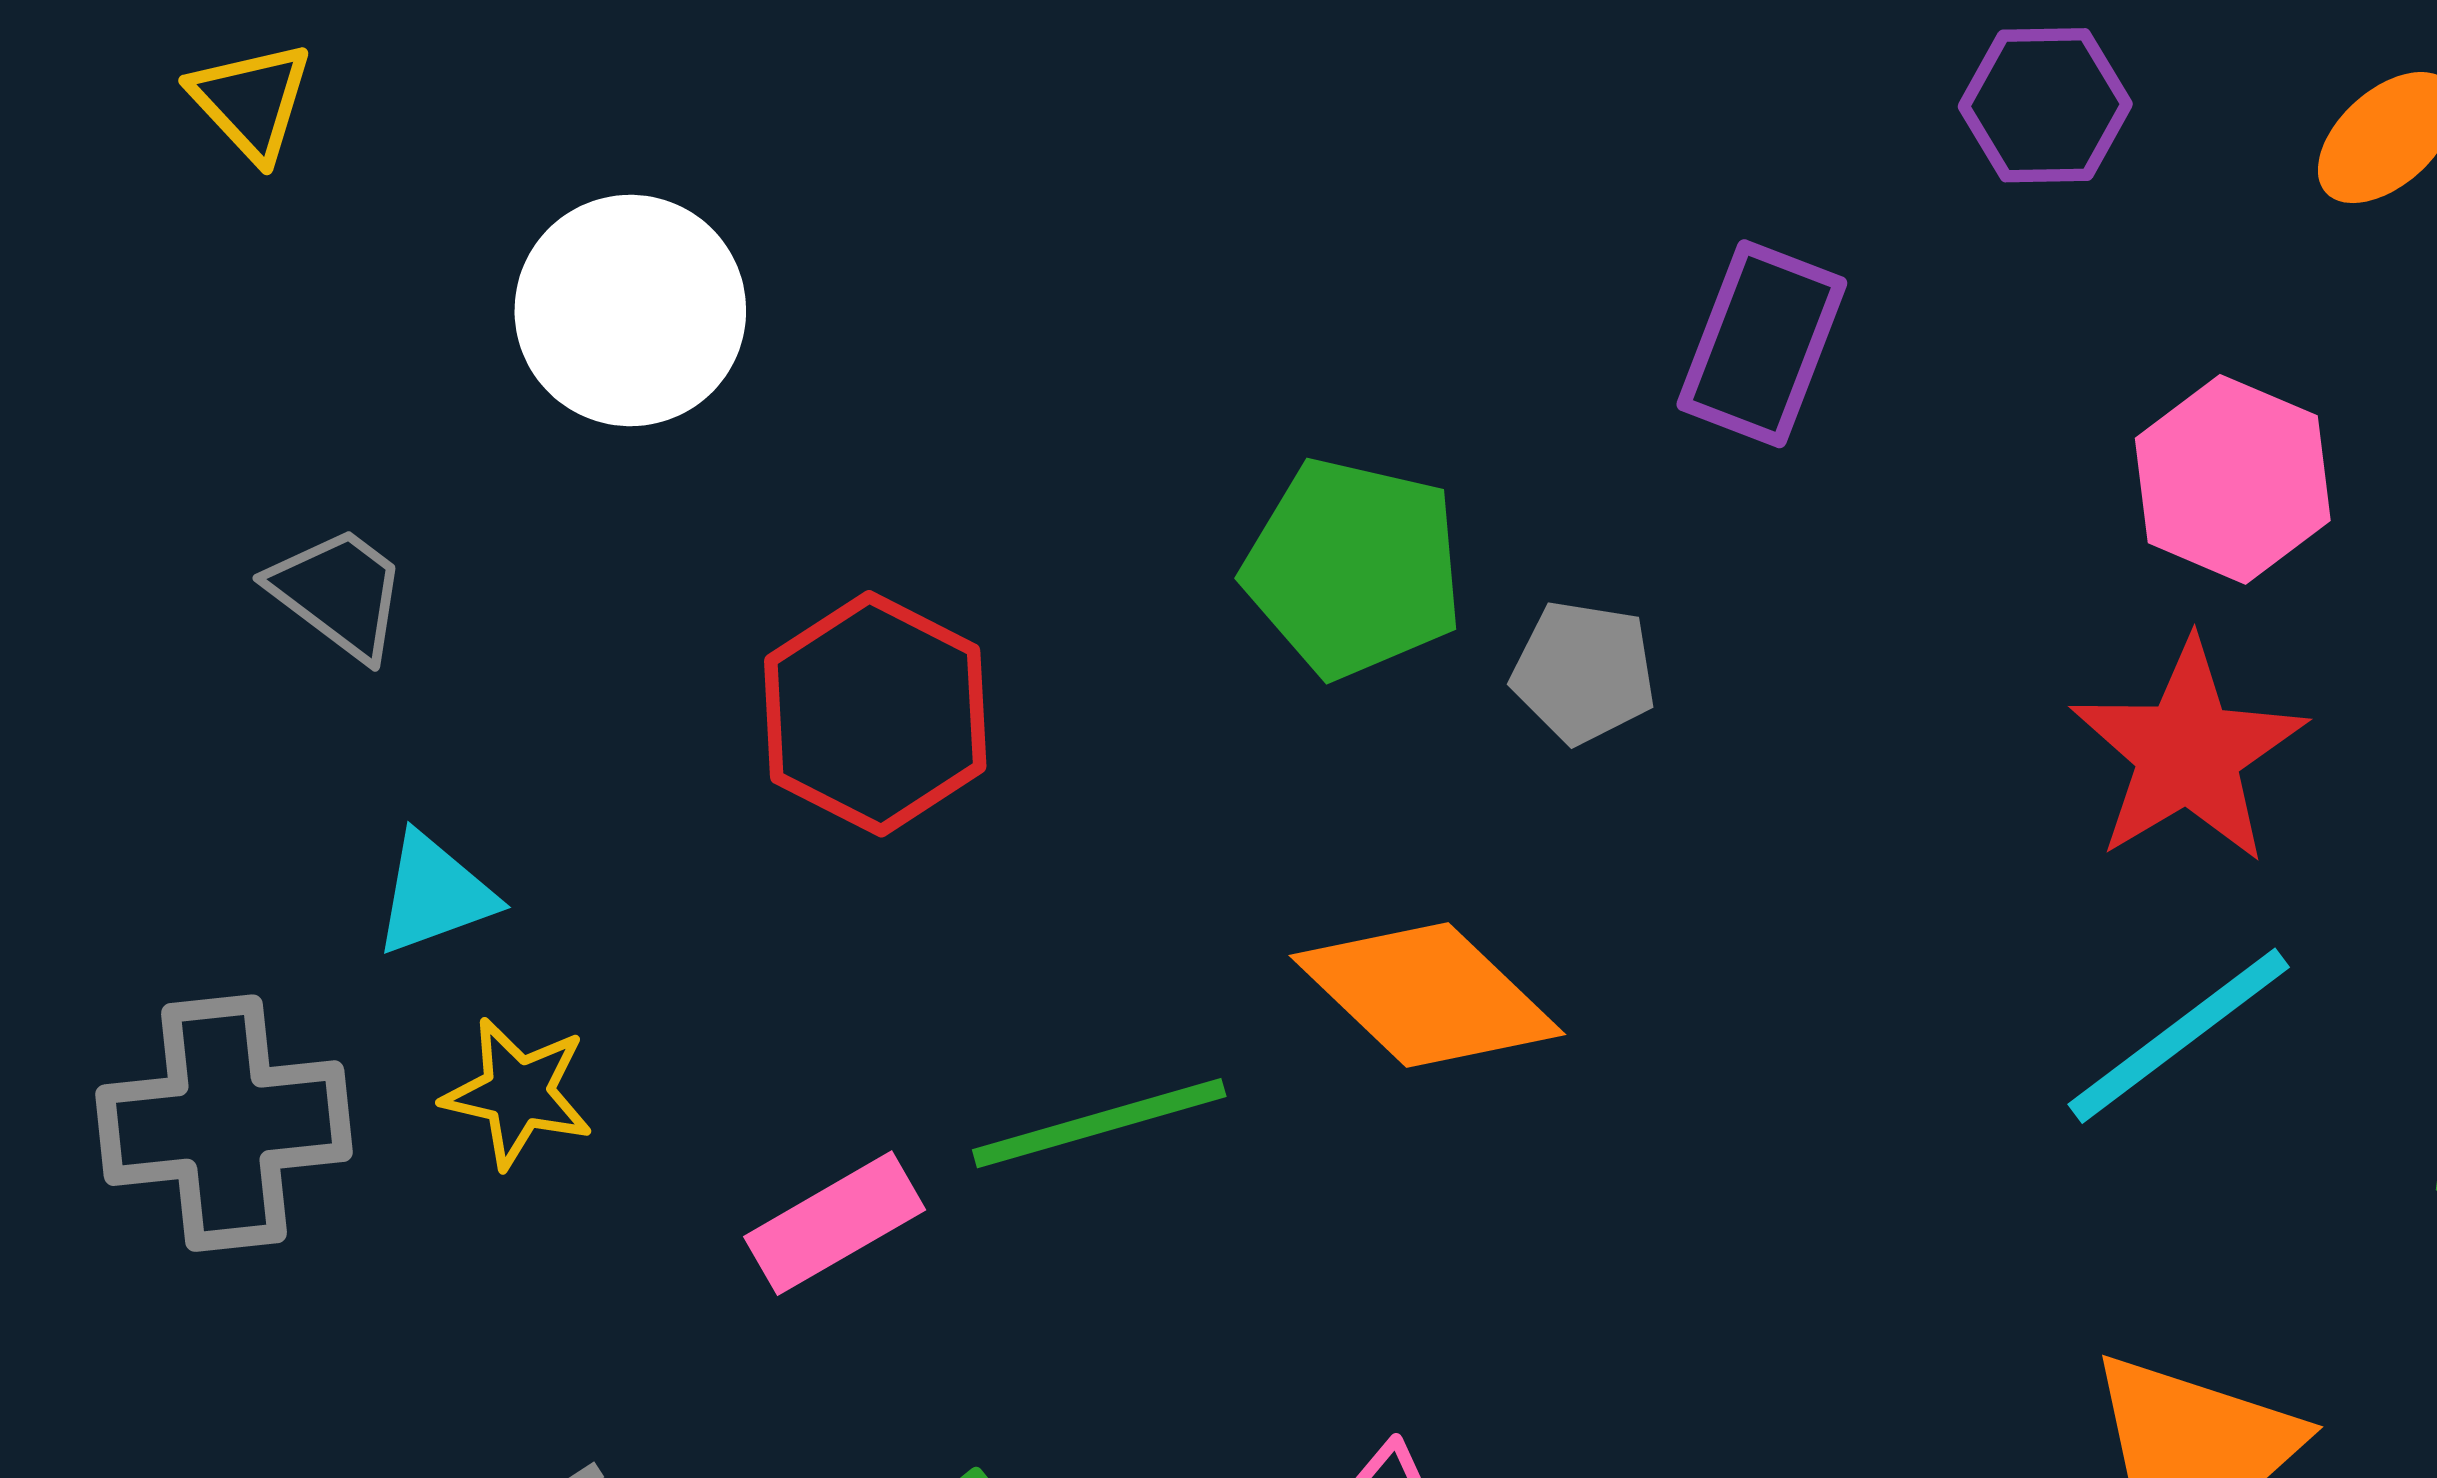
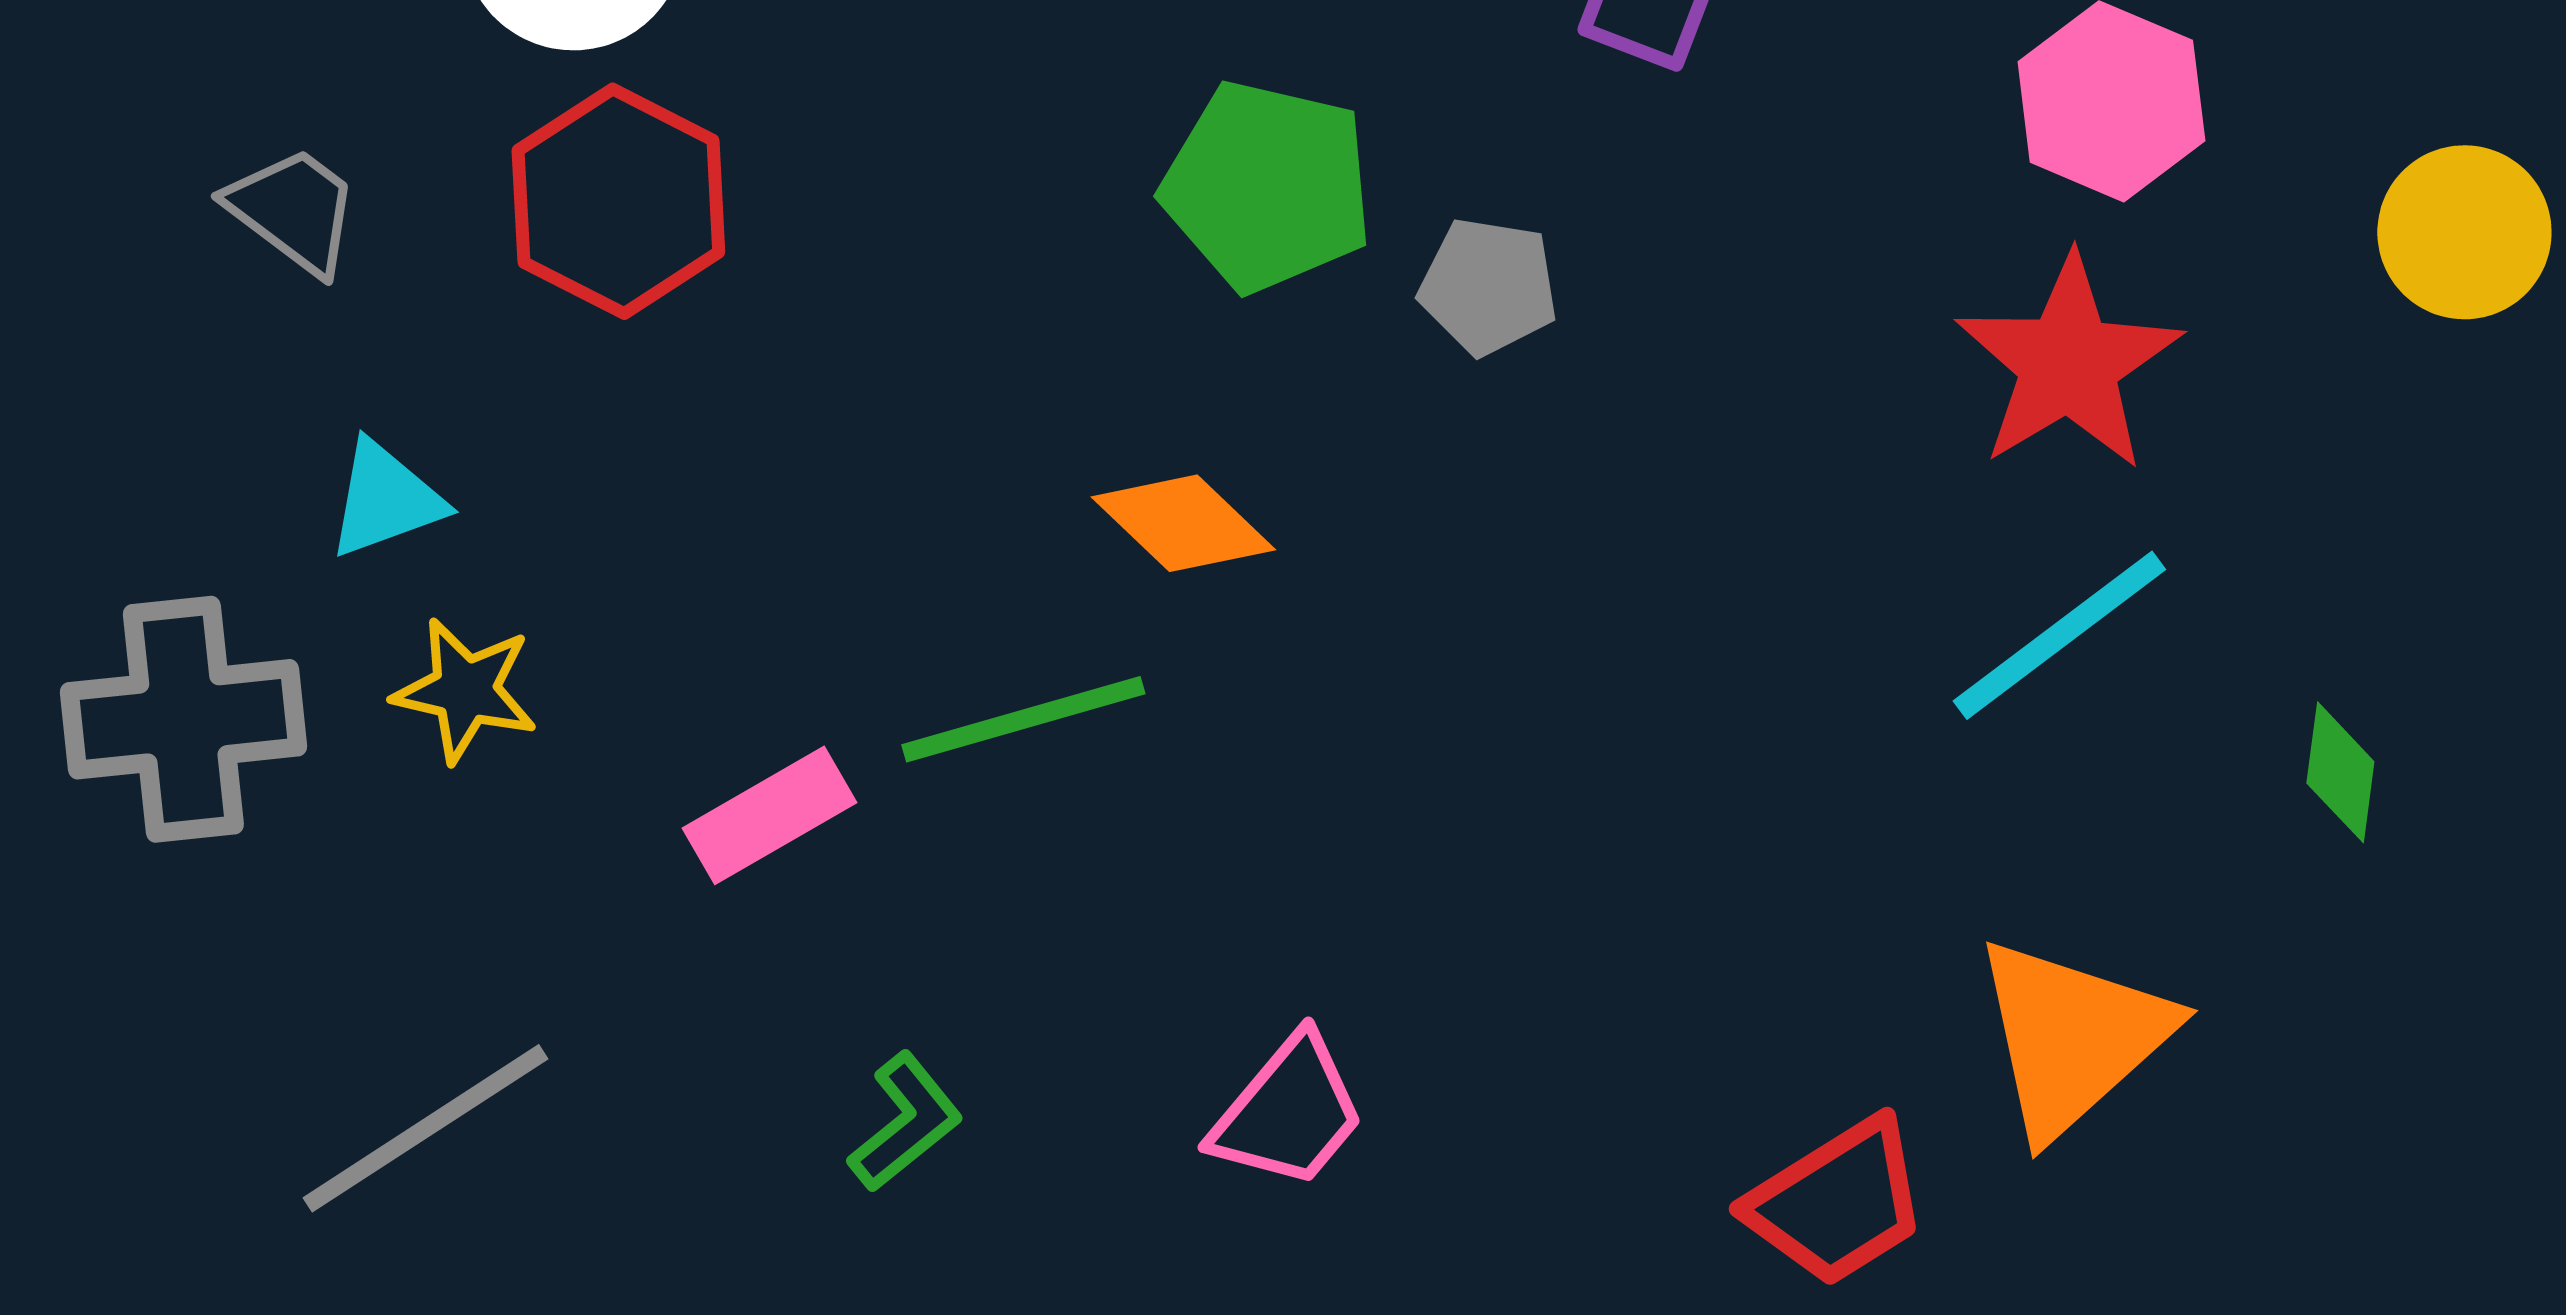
red hexagon: (875, 714) -> (618, 201), moved
orange diamond: (1427, 995) -> (1183, 523), moved, size x0.7

